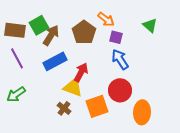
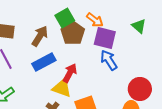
green square: (39, 25) -> (65, 18), moved
purple square: (116, 37) -> (105, 38), size x1.6
red circle: (120, 90) -> (140, 89), moved

